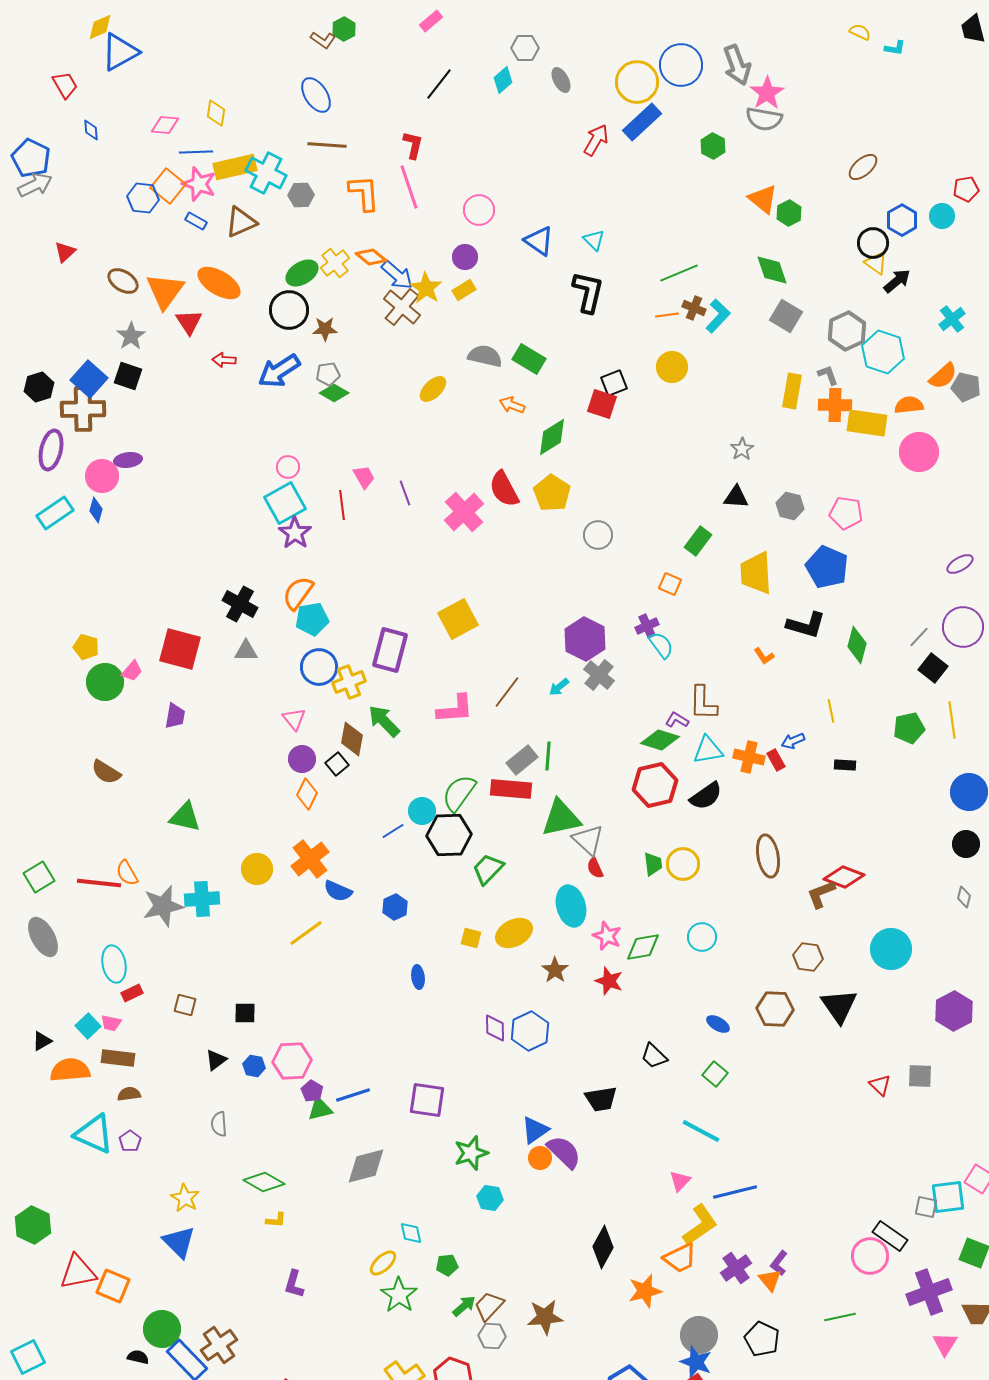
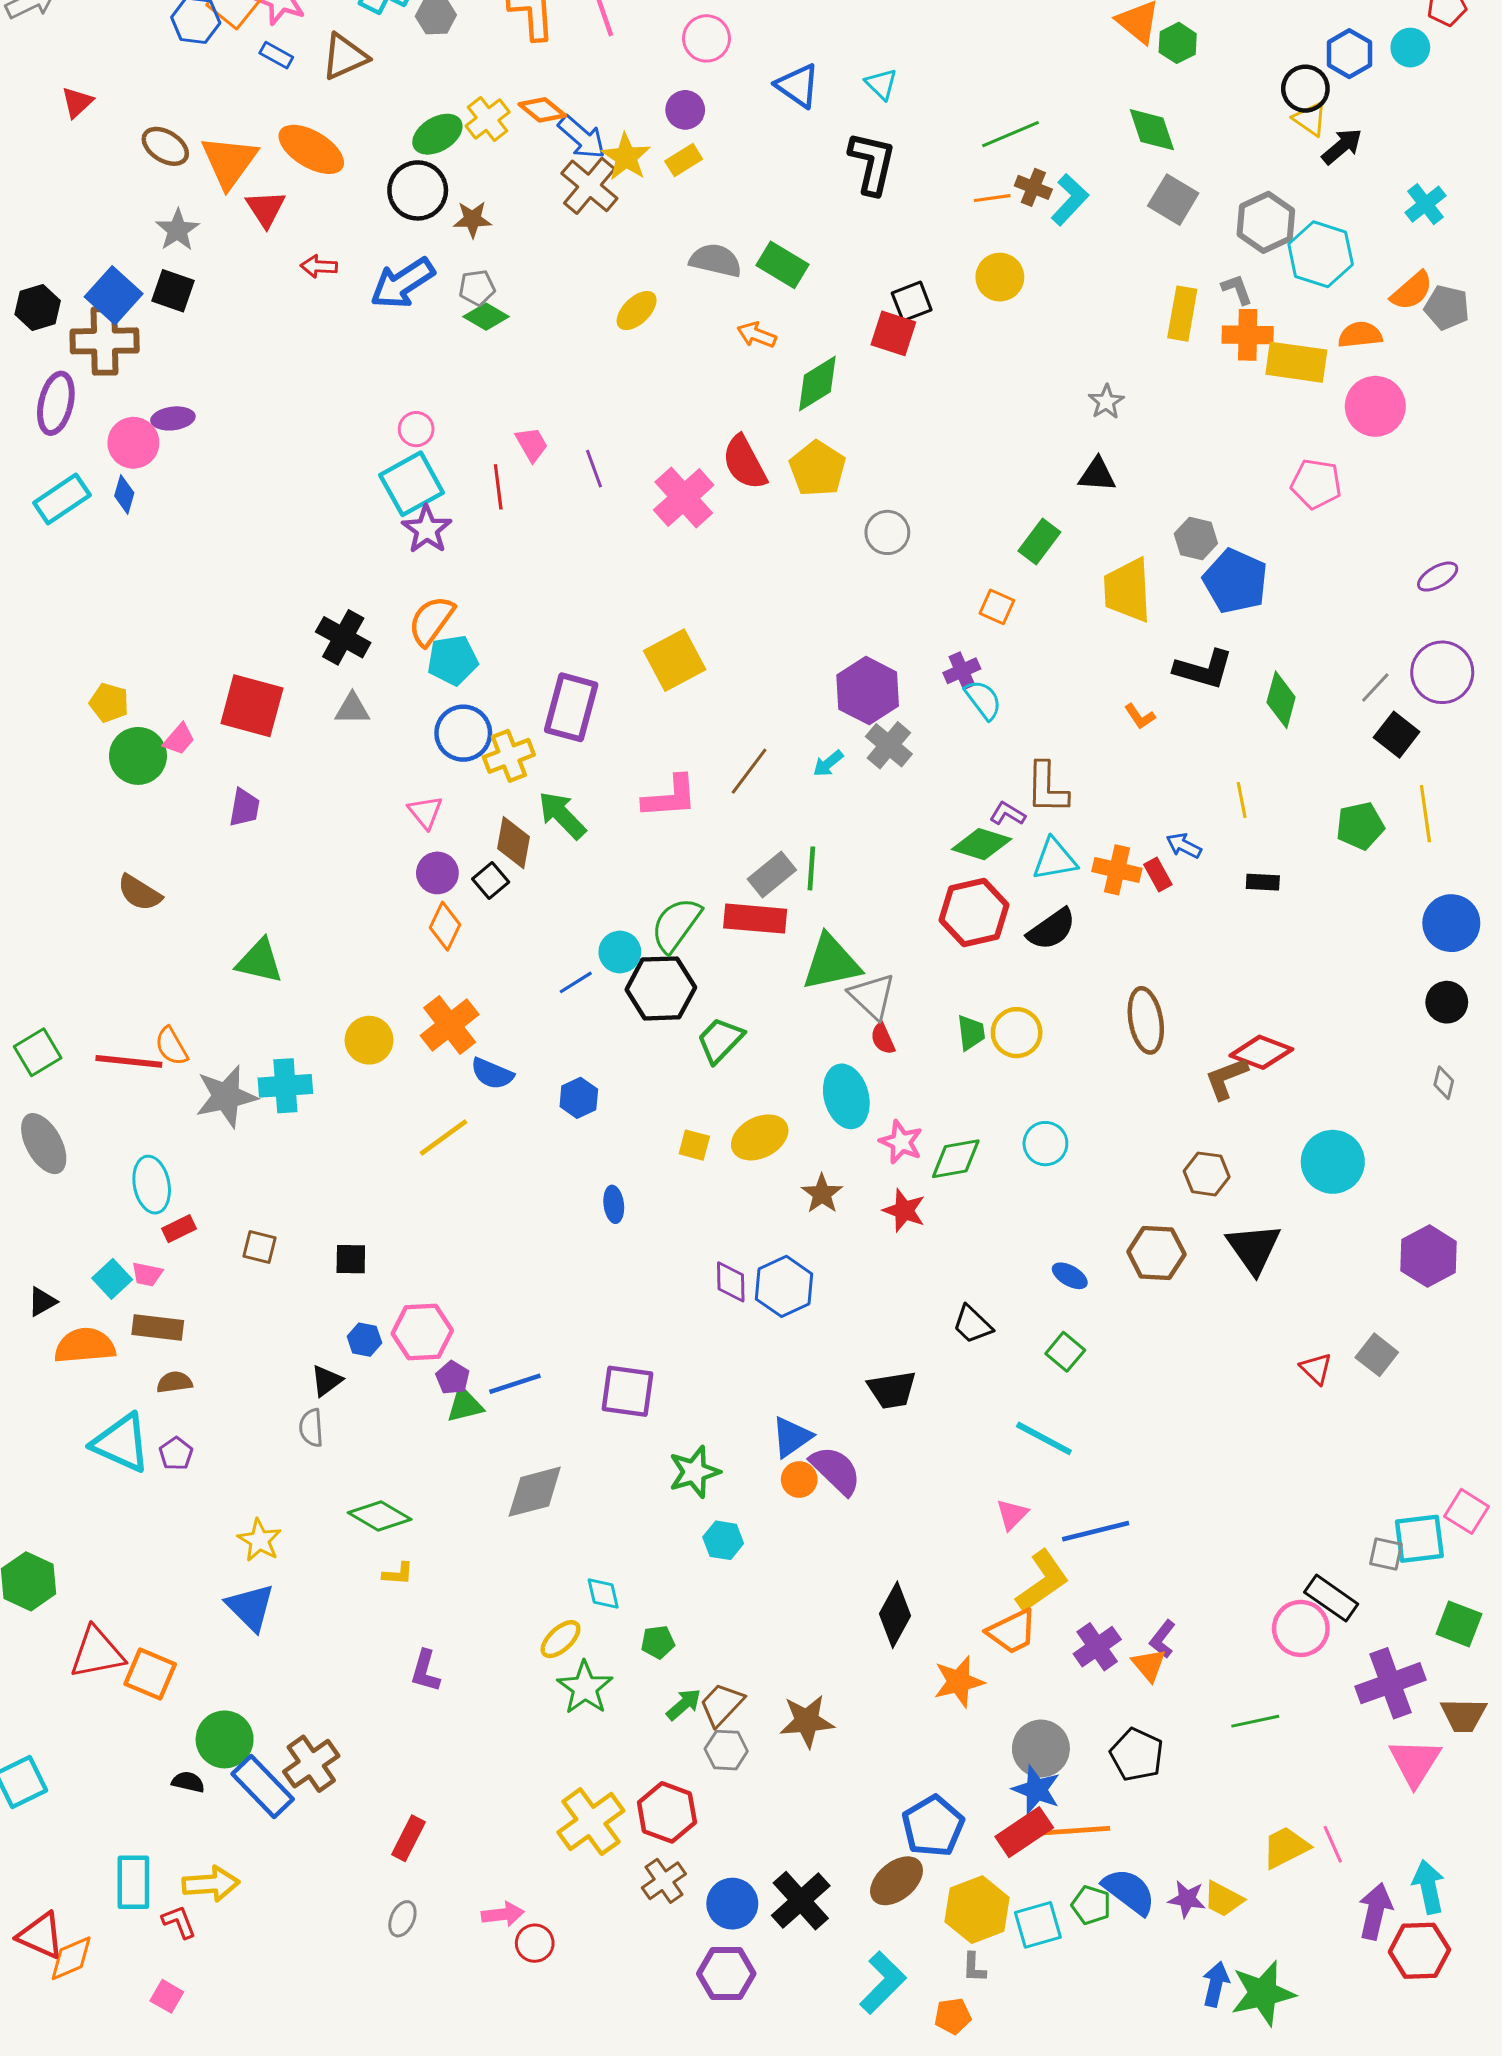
gray hexagon: (790, 506) -> (1196, 539), moved
pink pentagon: (846, 513) -> (1316, 484), moved
blue arrow: (793, 741) -> (1184, 846), turned 50
black triangle: (216, 1060) -> (326, 1381), moved
gray square: (920, 1076) -> (1377, 1355), turned 36
pink triangle: (945, 1344) -> (1415, 1762), size x1.4

